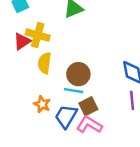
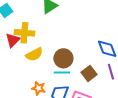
yellow semicircle: (45, 63) -> (34, 54), turned -114
brown square: (88, 106) -> (89, 73), moved

